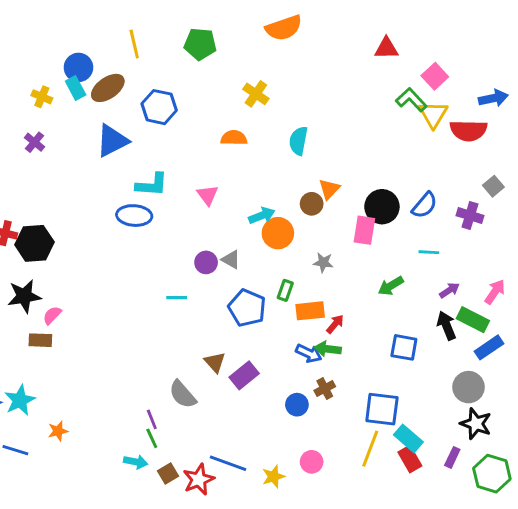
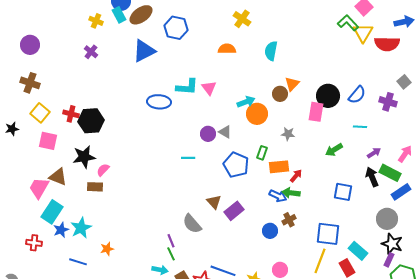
cyan L-shape: (152, 185) -> (187, 87), moved
cyan rectangle: (408, 438) -> (358, 251), moved
purple rectangle: (452, 457) -> (389, 260), moved

